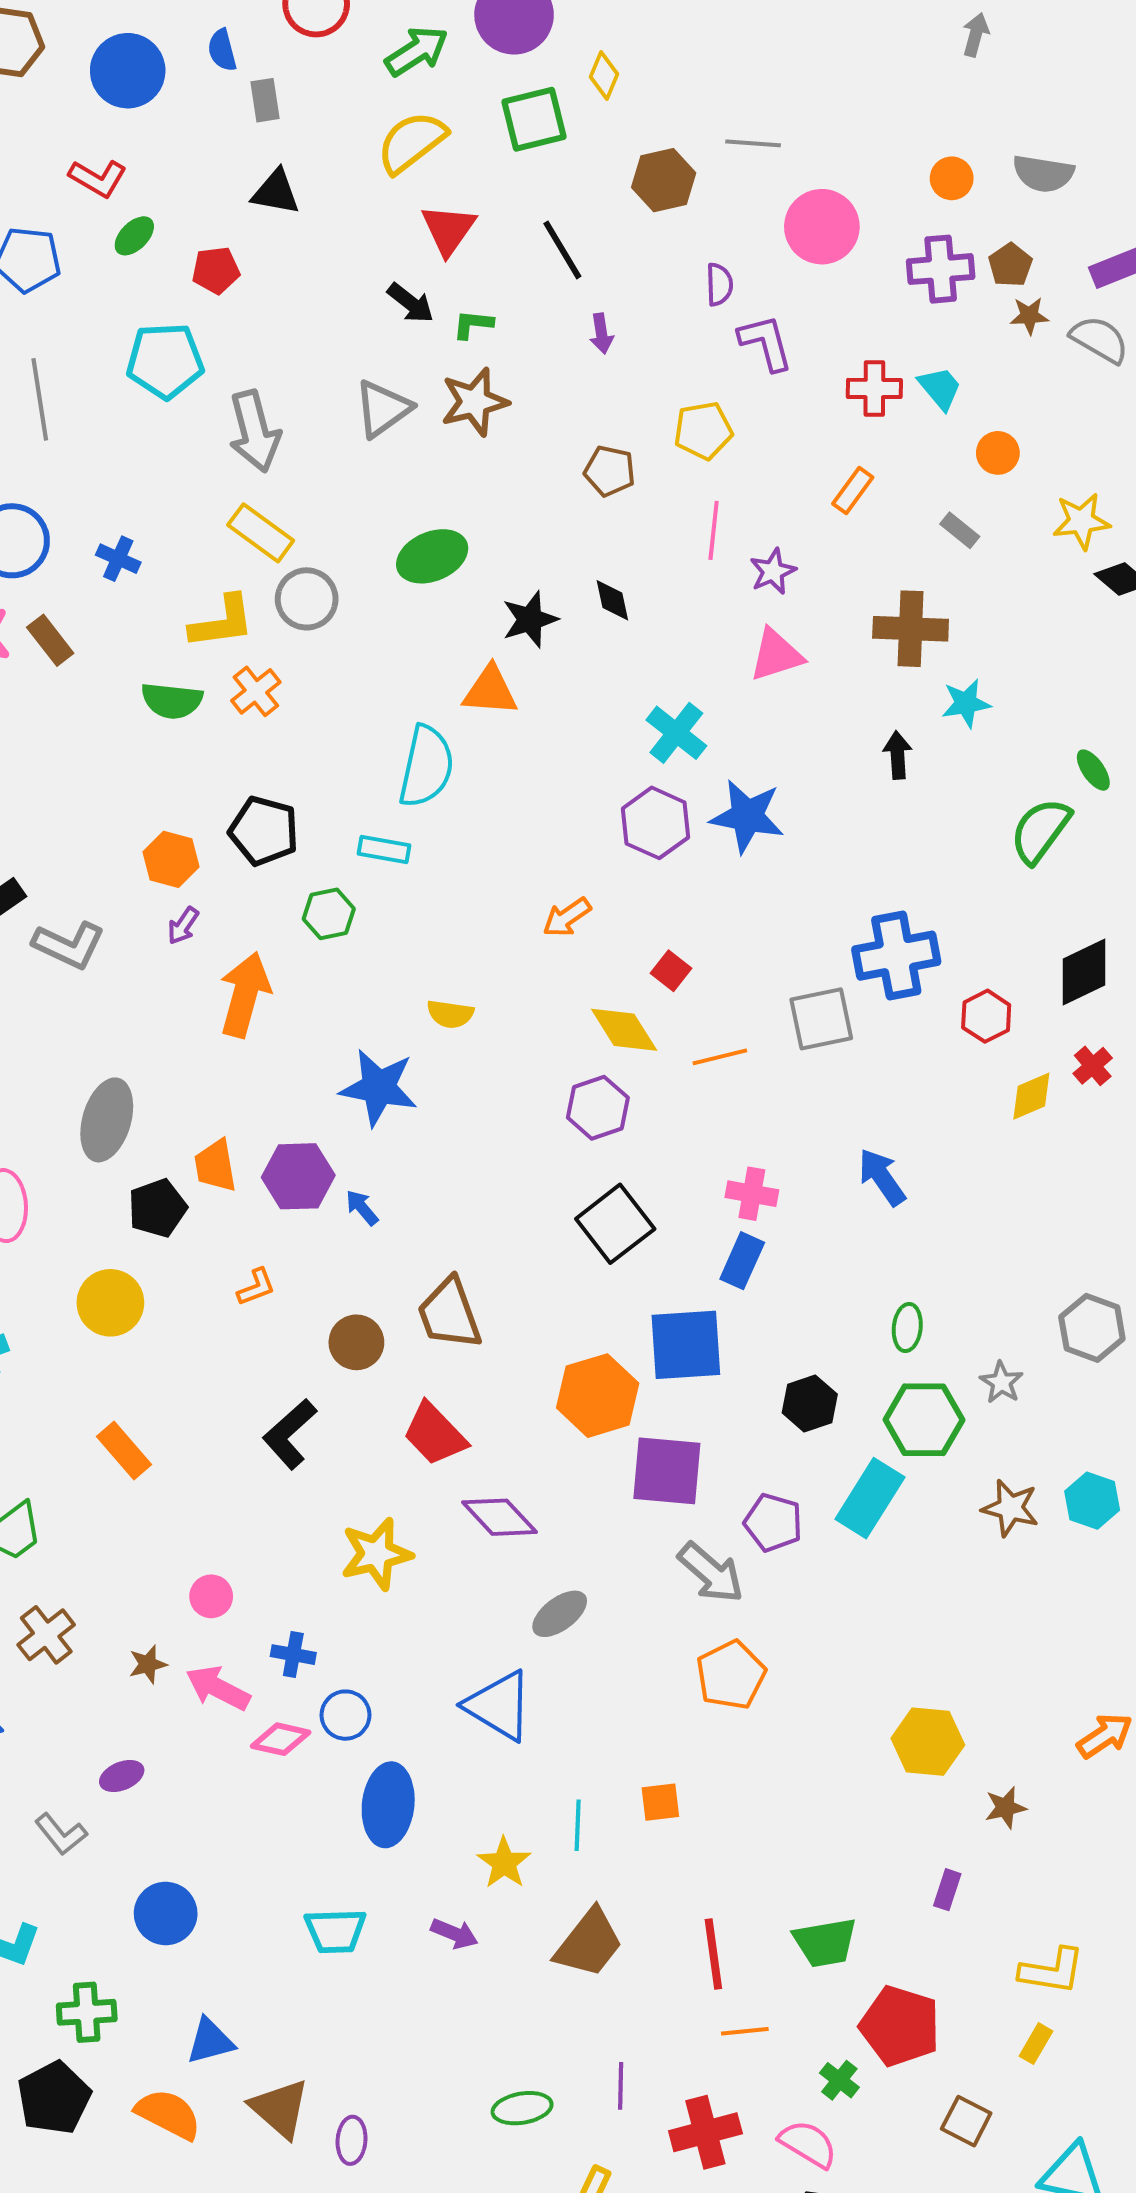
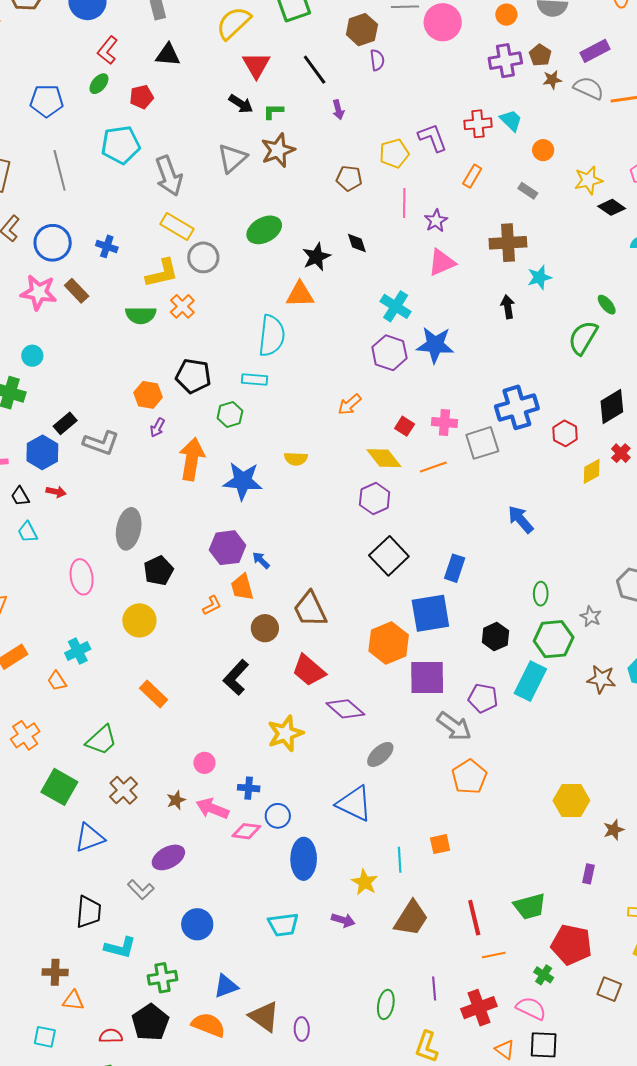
red L-shape: (98, 178) -> (108, 50), moved, turned 104
pink circle: (822, 227) -> (443, 22), moved
purple semicircle: (719, 284) -> (377, 60), moved
purple L-shape: (766, 343) -> (433, 138), moved
blue star: (379, 1087) -> (243, 481), moved
orange trapezoid: (215, 1166) -> (242, 587), moved
pink cross: (752, 1194) -> (444, 422), moved
purple ellipse: (122, 1776) -> (168, 857), size x1.5
green ellipse: (522, 2108) -> (386, 1004), turned -64

